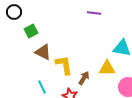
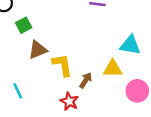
brown triangle: (43, 52) -> (38, 50), turned -48
cyan line: (42, 87) -> (18, 91), moved

